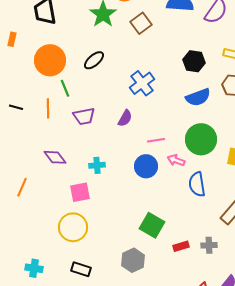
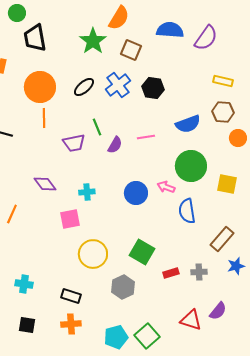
brown square: (141, 23) -> (131, 50), turned -30
black hexagon: (194, 61) -> (153, 88), moved
blue cross: (142, 83) -> (118, 85), moved
green line: (65, 88) -> (97, 127), moved
orange line: (48, 108) -> (44, 118), moved
pink line: (156, 140) -> (146, 137), moved
yellow circle: (73, 227) -> (93, 254), moved
cyan cross: (34, 268) -> (24, 284), moved

